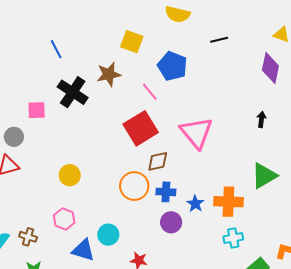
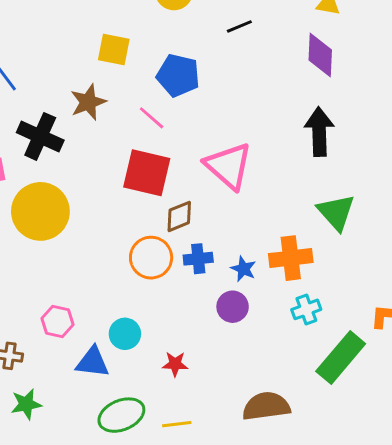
black arrow: (261, 119) -> (319, 132), size x2.0
red square: (141, 128) -> (147, 173), turned -36
yellow circle: (70, 175) -> (40, 211), moved, size x1.8
green triangle: (264, 176) -> (336, 212), turned -32
purple circle: (171, 222) -> (233, 307), moved

